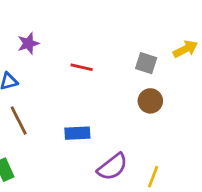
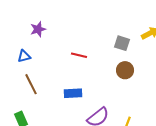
red line: (82, 67) -> (79, 55), moved

